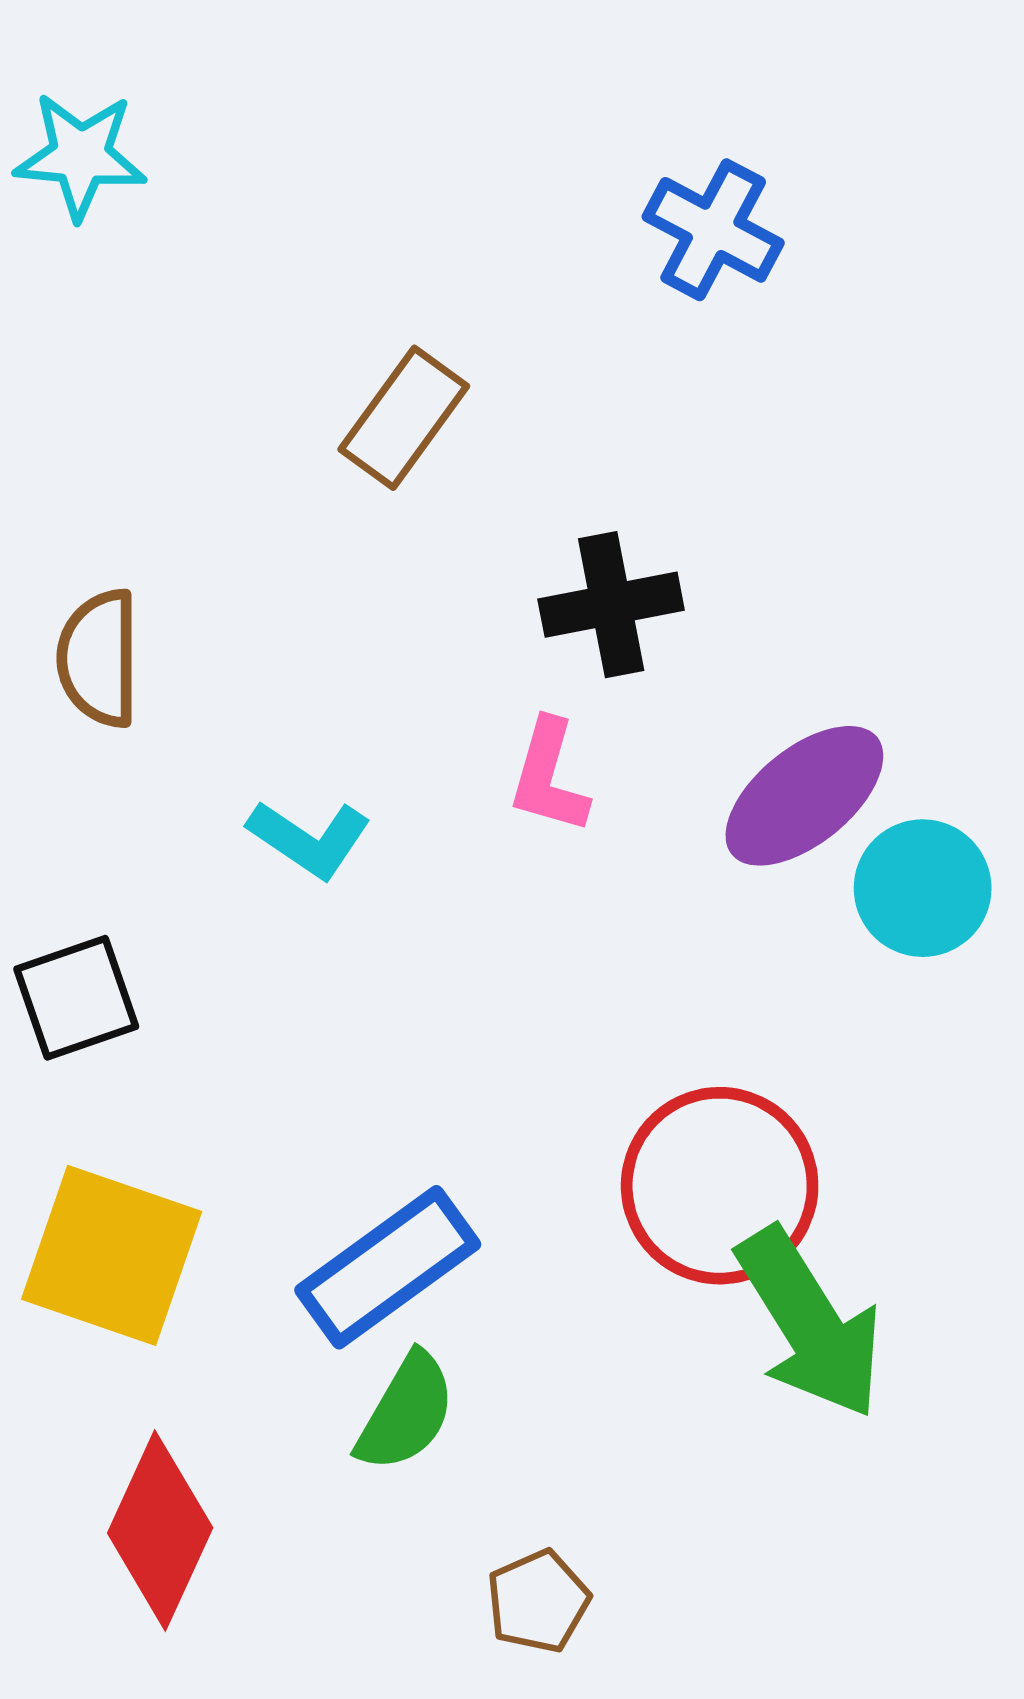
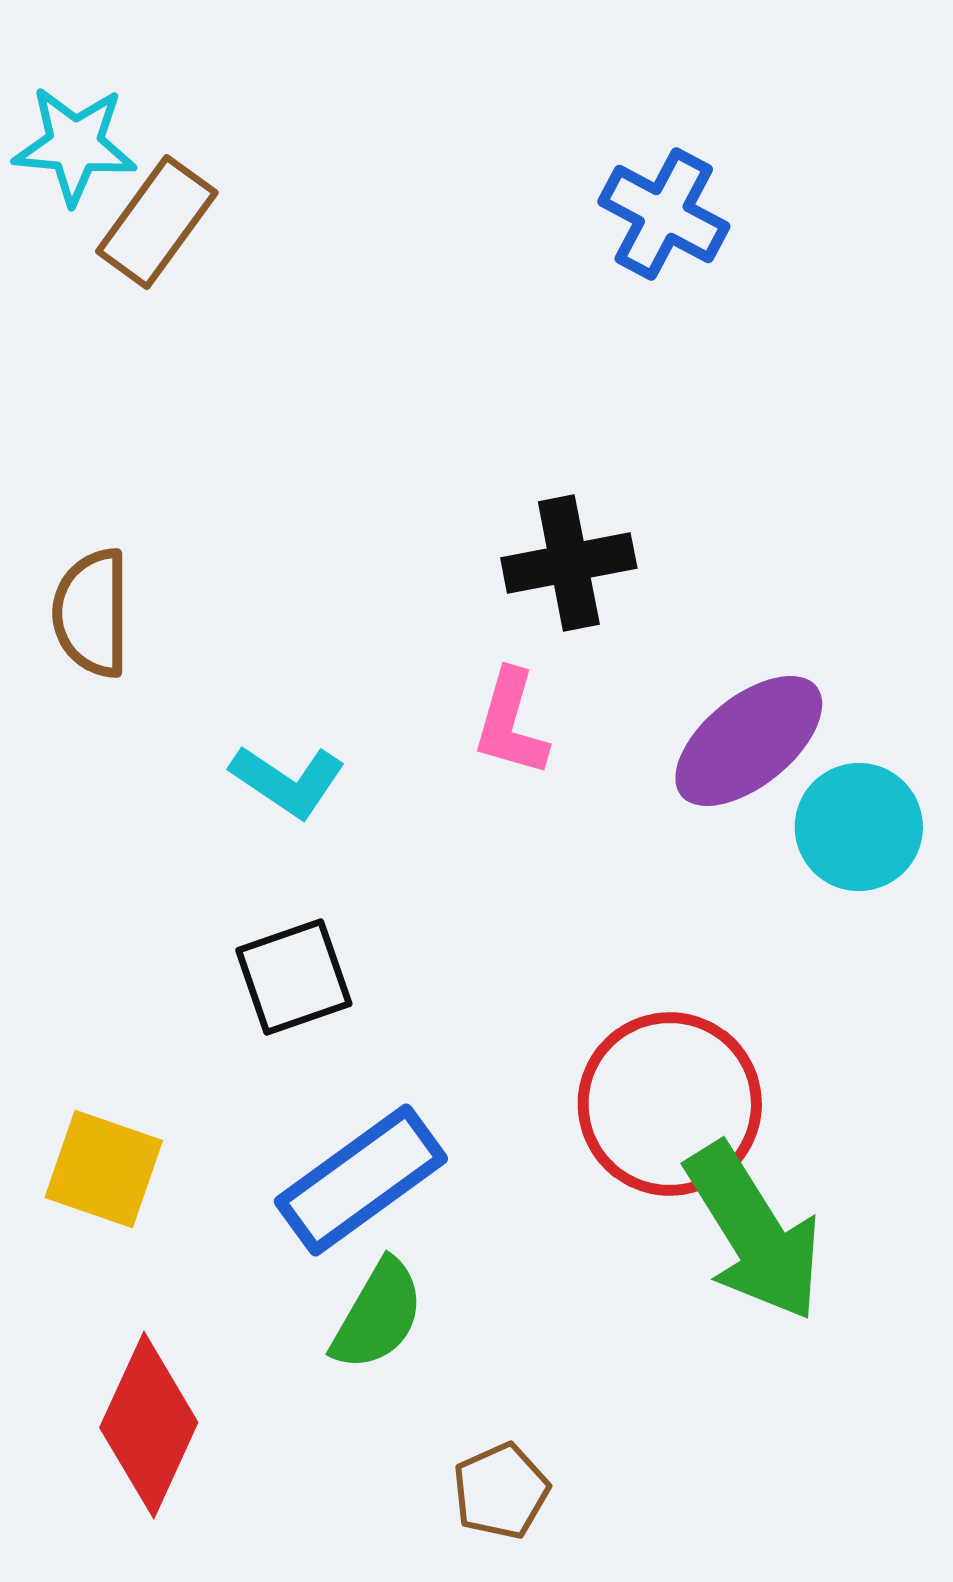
brown rectangle: (404, 418) -> (157, 222), moved
black square: (76, 998) -> (294, 977), moved
yellow square: (112, 1255) -> (104, 1169), size x0.7

